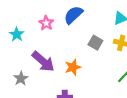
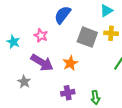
pink star: (46, 23) -> (41, 35), moved
gray square: (95, 43) -> (87, 37), size x1.5

